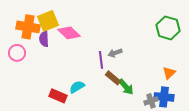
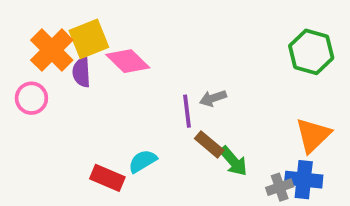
orange cross: (28, 27) -> (52, 50), turned 35
orange triangle: (169, 73) -> (313, 135), size x1.5

